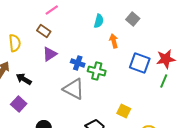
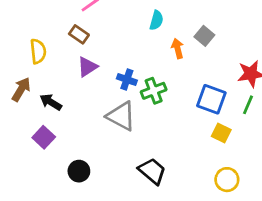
gray square: (133, 19) -> (204, 36), moved
blue square: (140, 63) -> (211, 99), moved
green cross: (97, 71) -> (154, 91), turned -36
yellow square: (124, 111) -> (221, 133), moved

